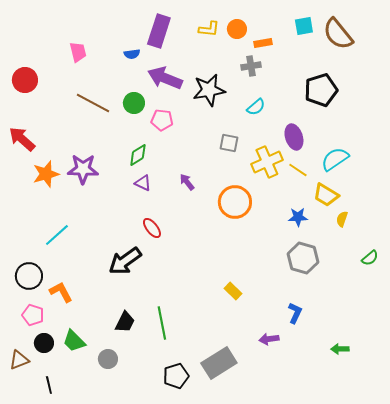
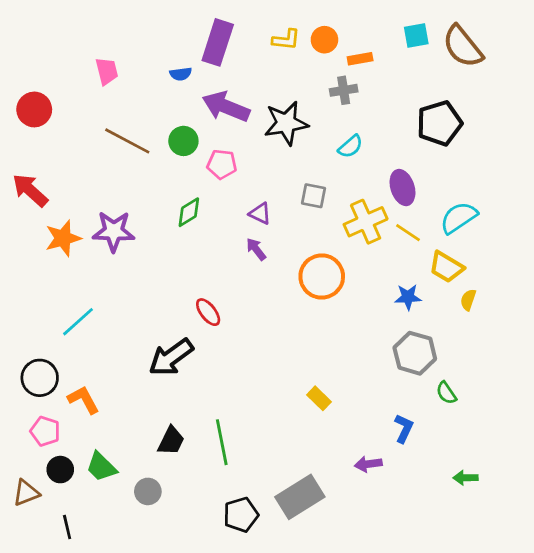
purple triangle: (143, 183) -> (260, 214), moved
green semicircle: (370, 258) -> (446, 393), moved, turned 96

